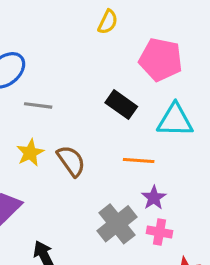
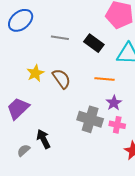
gray line: (38, 105) -> (60, 38), moved
gray cross: (117, 224) -> (90, 119), turned -35

